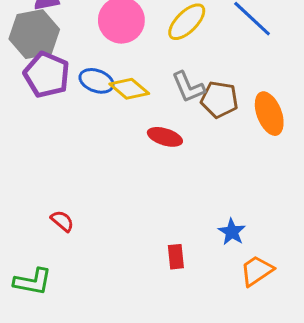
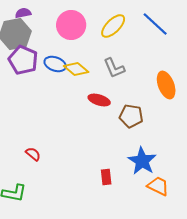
brown pentagon: (219, 100) -> (131, 116), moved
blue star: (232, 232) -> (142, 161), size x1.6
orange trapezoid: (257, 271) -> (158, 186), turned 60

